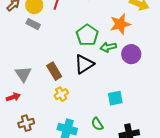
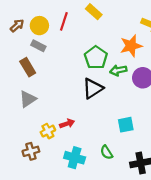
brown rectangle: (54, 71) -> (28, 67), moved
gray triangle: (23, 74) -> (28, 99), turned 30
yellow cross: (61, 94) -> (48, 131), moved
red arrow: (13, 97) -> (67, 124), moved

